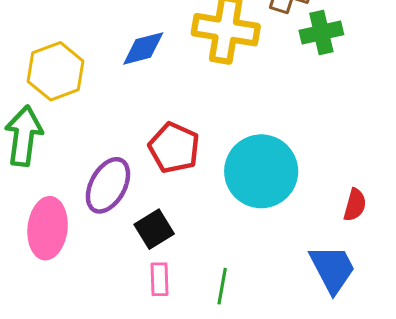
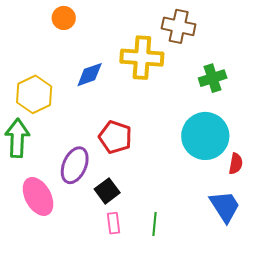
green cross: (321, 33) -> (213, 78), moved
cyan circle: (261, 171) -> (205, 136), moved
pink ellipse: (48, 228) -> (38, 196), turned -30

